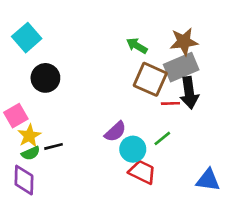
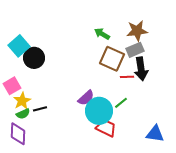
cyan square: (27, 38) -> (19, 46), moved
gray rectangle: (181, 67) -> (135, 50), size x0.7
cyan circle: (133, 149) -> (99, 111), size x1.4

